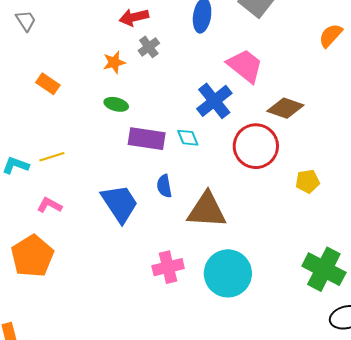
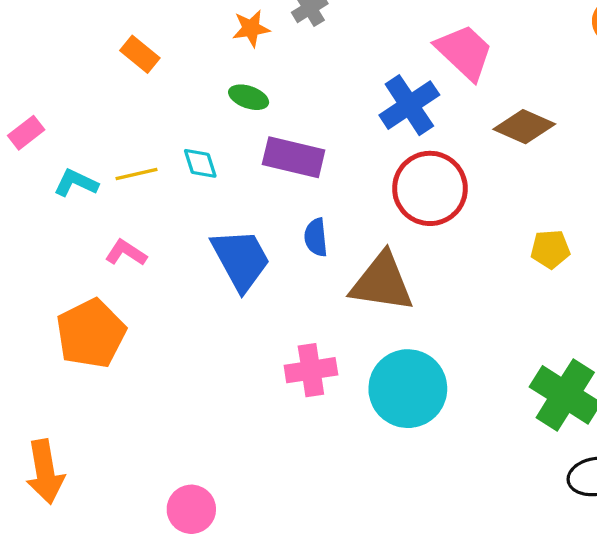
cyan diamond: (188, 138) -> (200, 163), moved
red circle: (256, 146) -> (430, 188), moved

